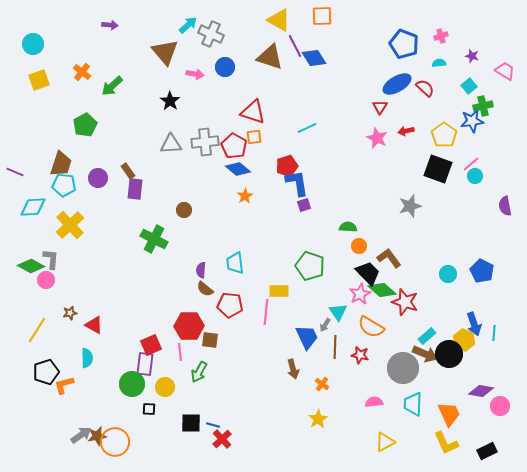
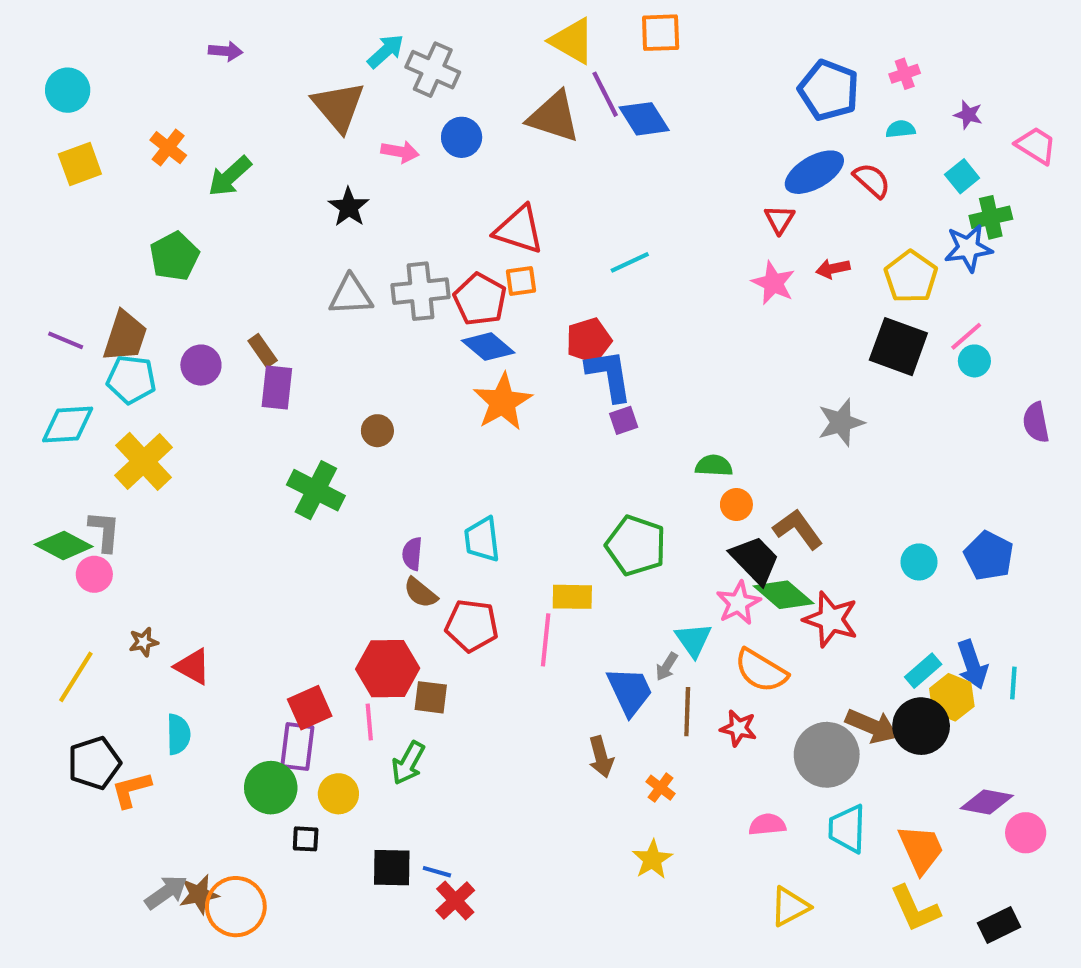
purple line: (15, 172) -> (66, 340), moved
orange star: (245, 196) -> (503, 402), size x1.8
cyan rectangle: (427, 336) -> (923, 671), moved

